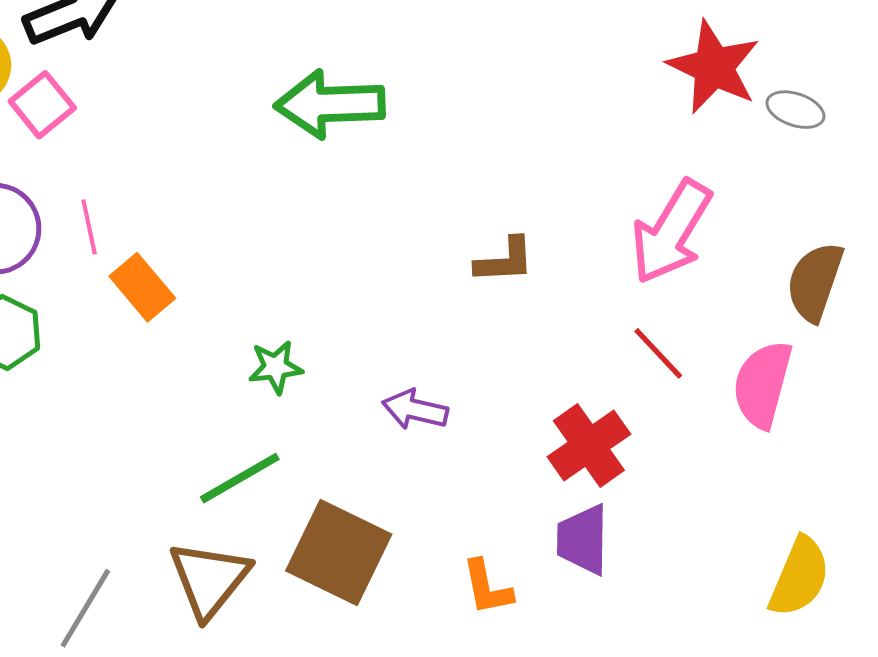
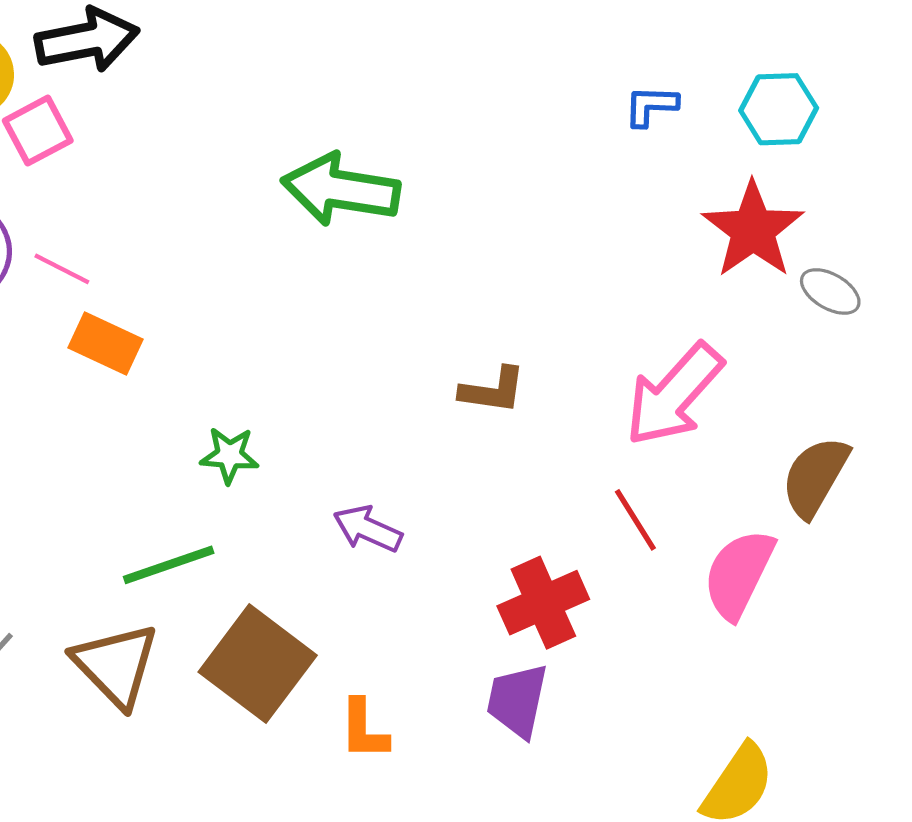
pink line: (89, 227) -> (62, 269), turned -62
orange rectangle: (142, 287) -> (106, 343), turned -36
brown triangle: (209, 579) -> (116, 665), turned -34
orange L-shape: (487, 587) -> (364, 730), moved

